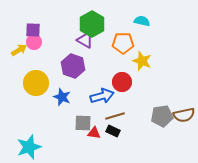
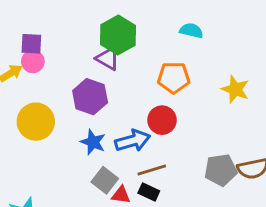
orange pentagon: (123, 43) -> (174, 78), moved
yellow star: (142, 61) -> (235, 89), moved
blue star: (62, 97) -> (93, 142), moved
gray square: (83, 123) -> (105, 180), turned 36

